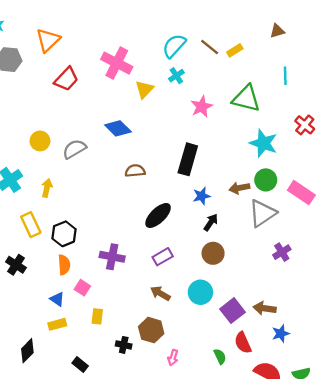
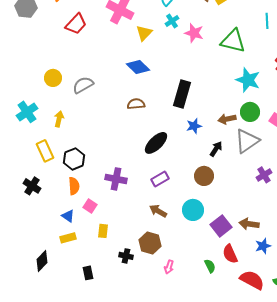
pink star: (202, 107) -> (194, 33), moved, turned -30
blue diamond: (118, 128) -> (138, 67), moved
black arrow: (211, 222) -> (216, 149), moved
black rectangle: (80, 364) -> (88, 273), turned 40

